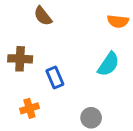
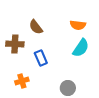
brown semicircle: (43, 16) -> (36, 27), moved
orange semicircle: (118, 21) -> (78, 25), moved

